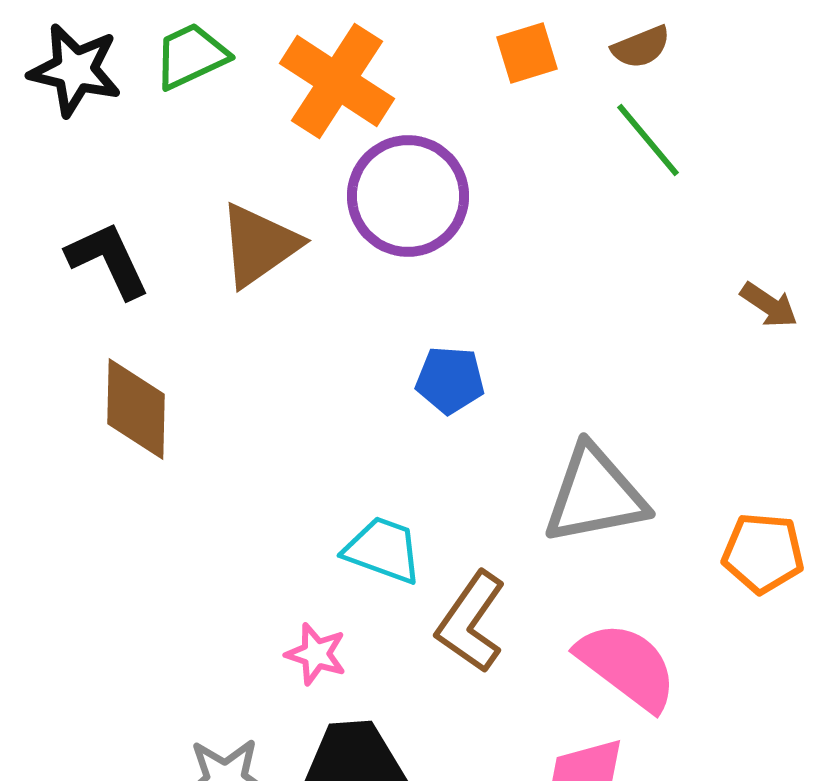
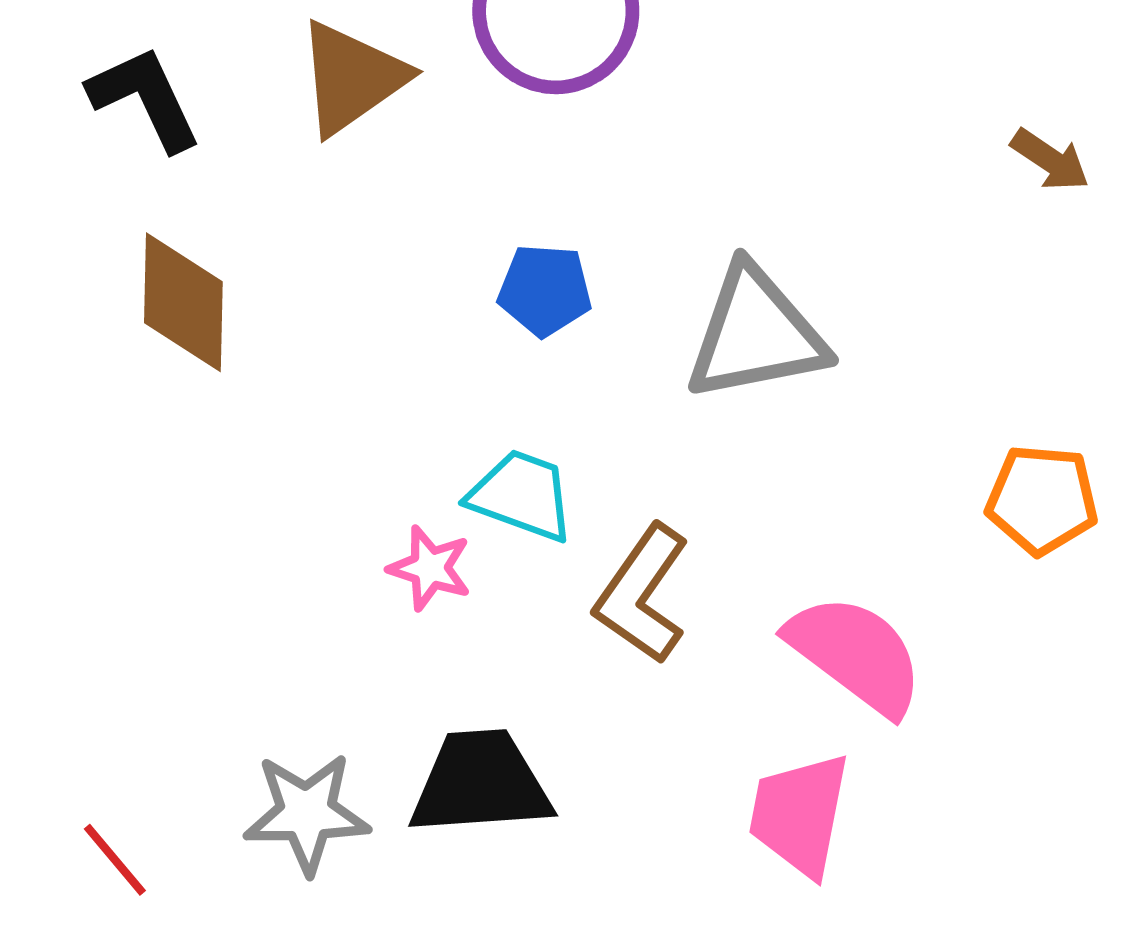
blue pentagon: (450, 380) -> (545, 290), moved
gray triangle: (595, 495) -> (756, 334), moved
pink star: (316, 654) -> (430, 568), moved

